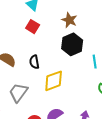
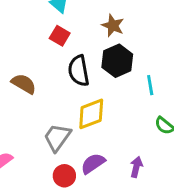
black semicircle: (34, 62) -> (79, 71), moved, size x1.5
gray trapezoid: (18, 93) -> (57, 137), moved

